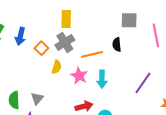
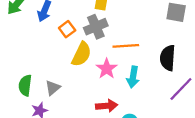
black semicircle: (117, 44) -> (168, 58), moved, size x1.5
yellow semicircle: (57, 67) -> (81, 54), size x1.5

